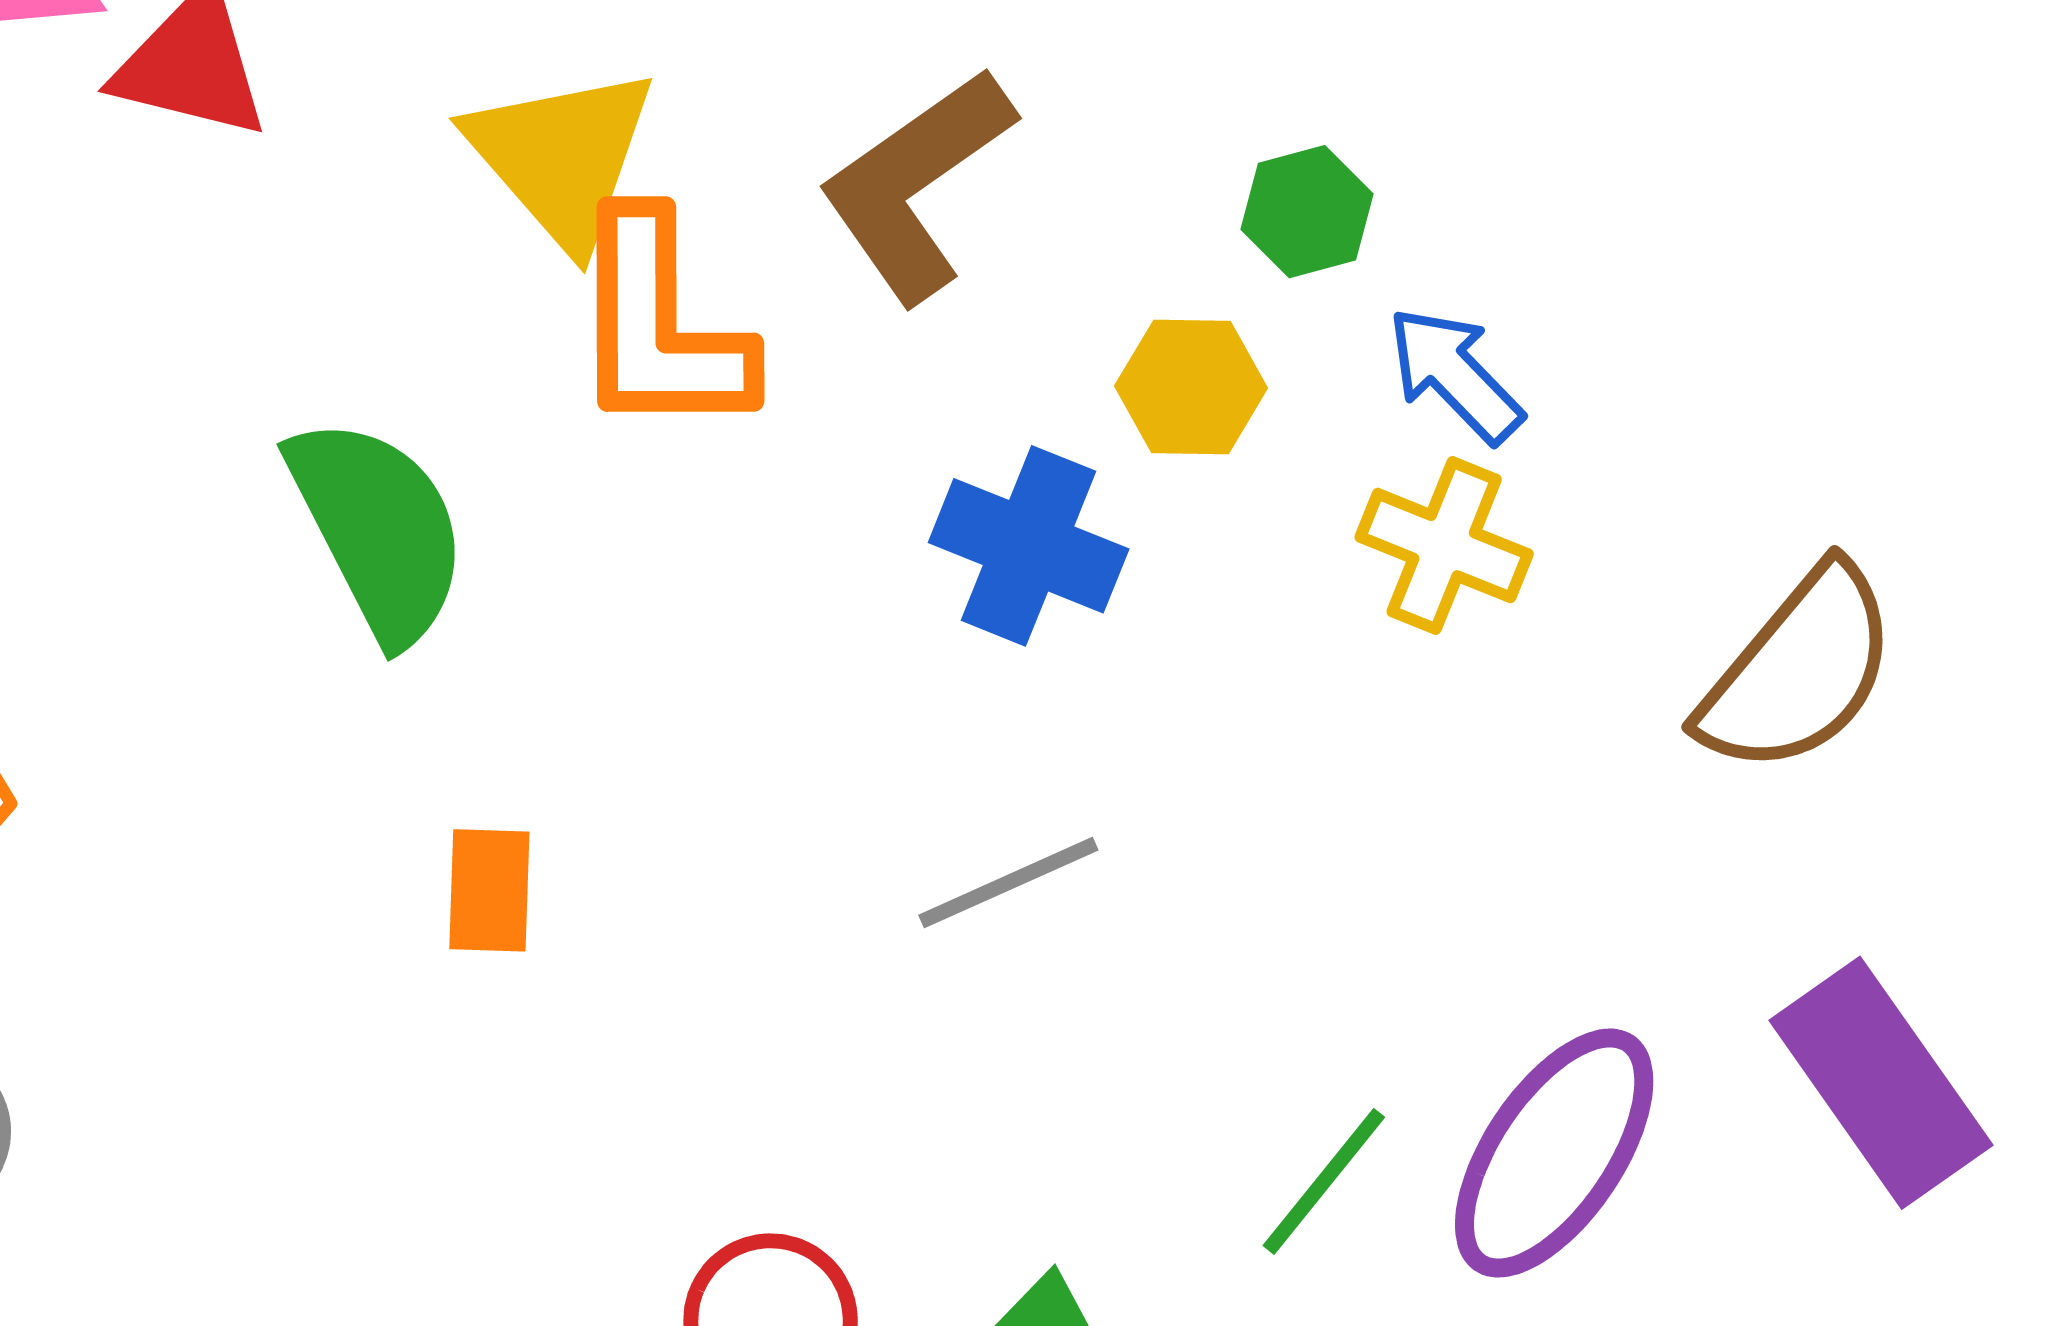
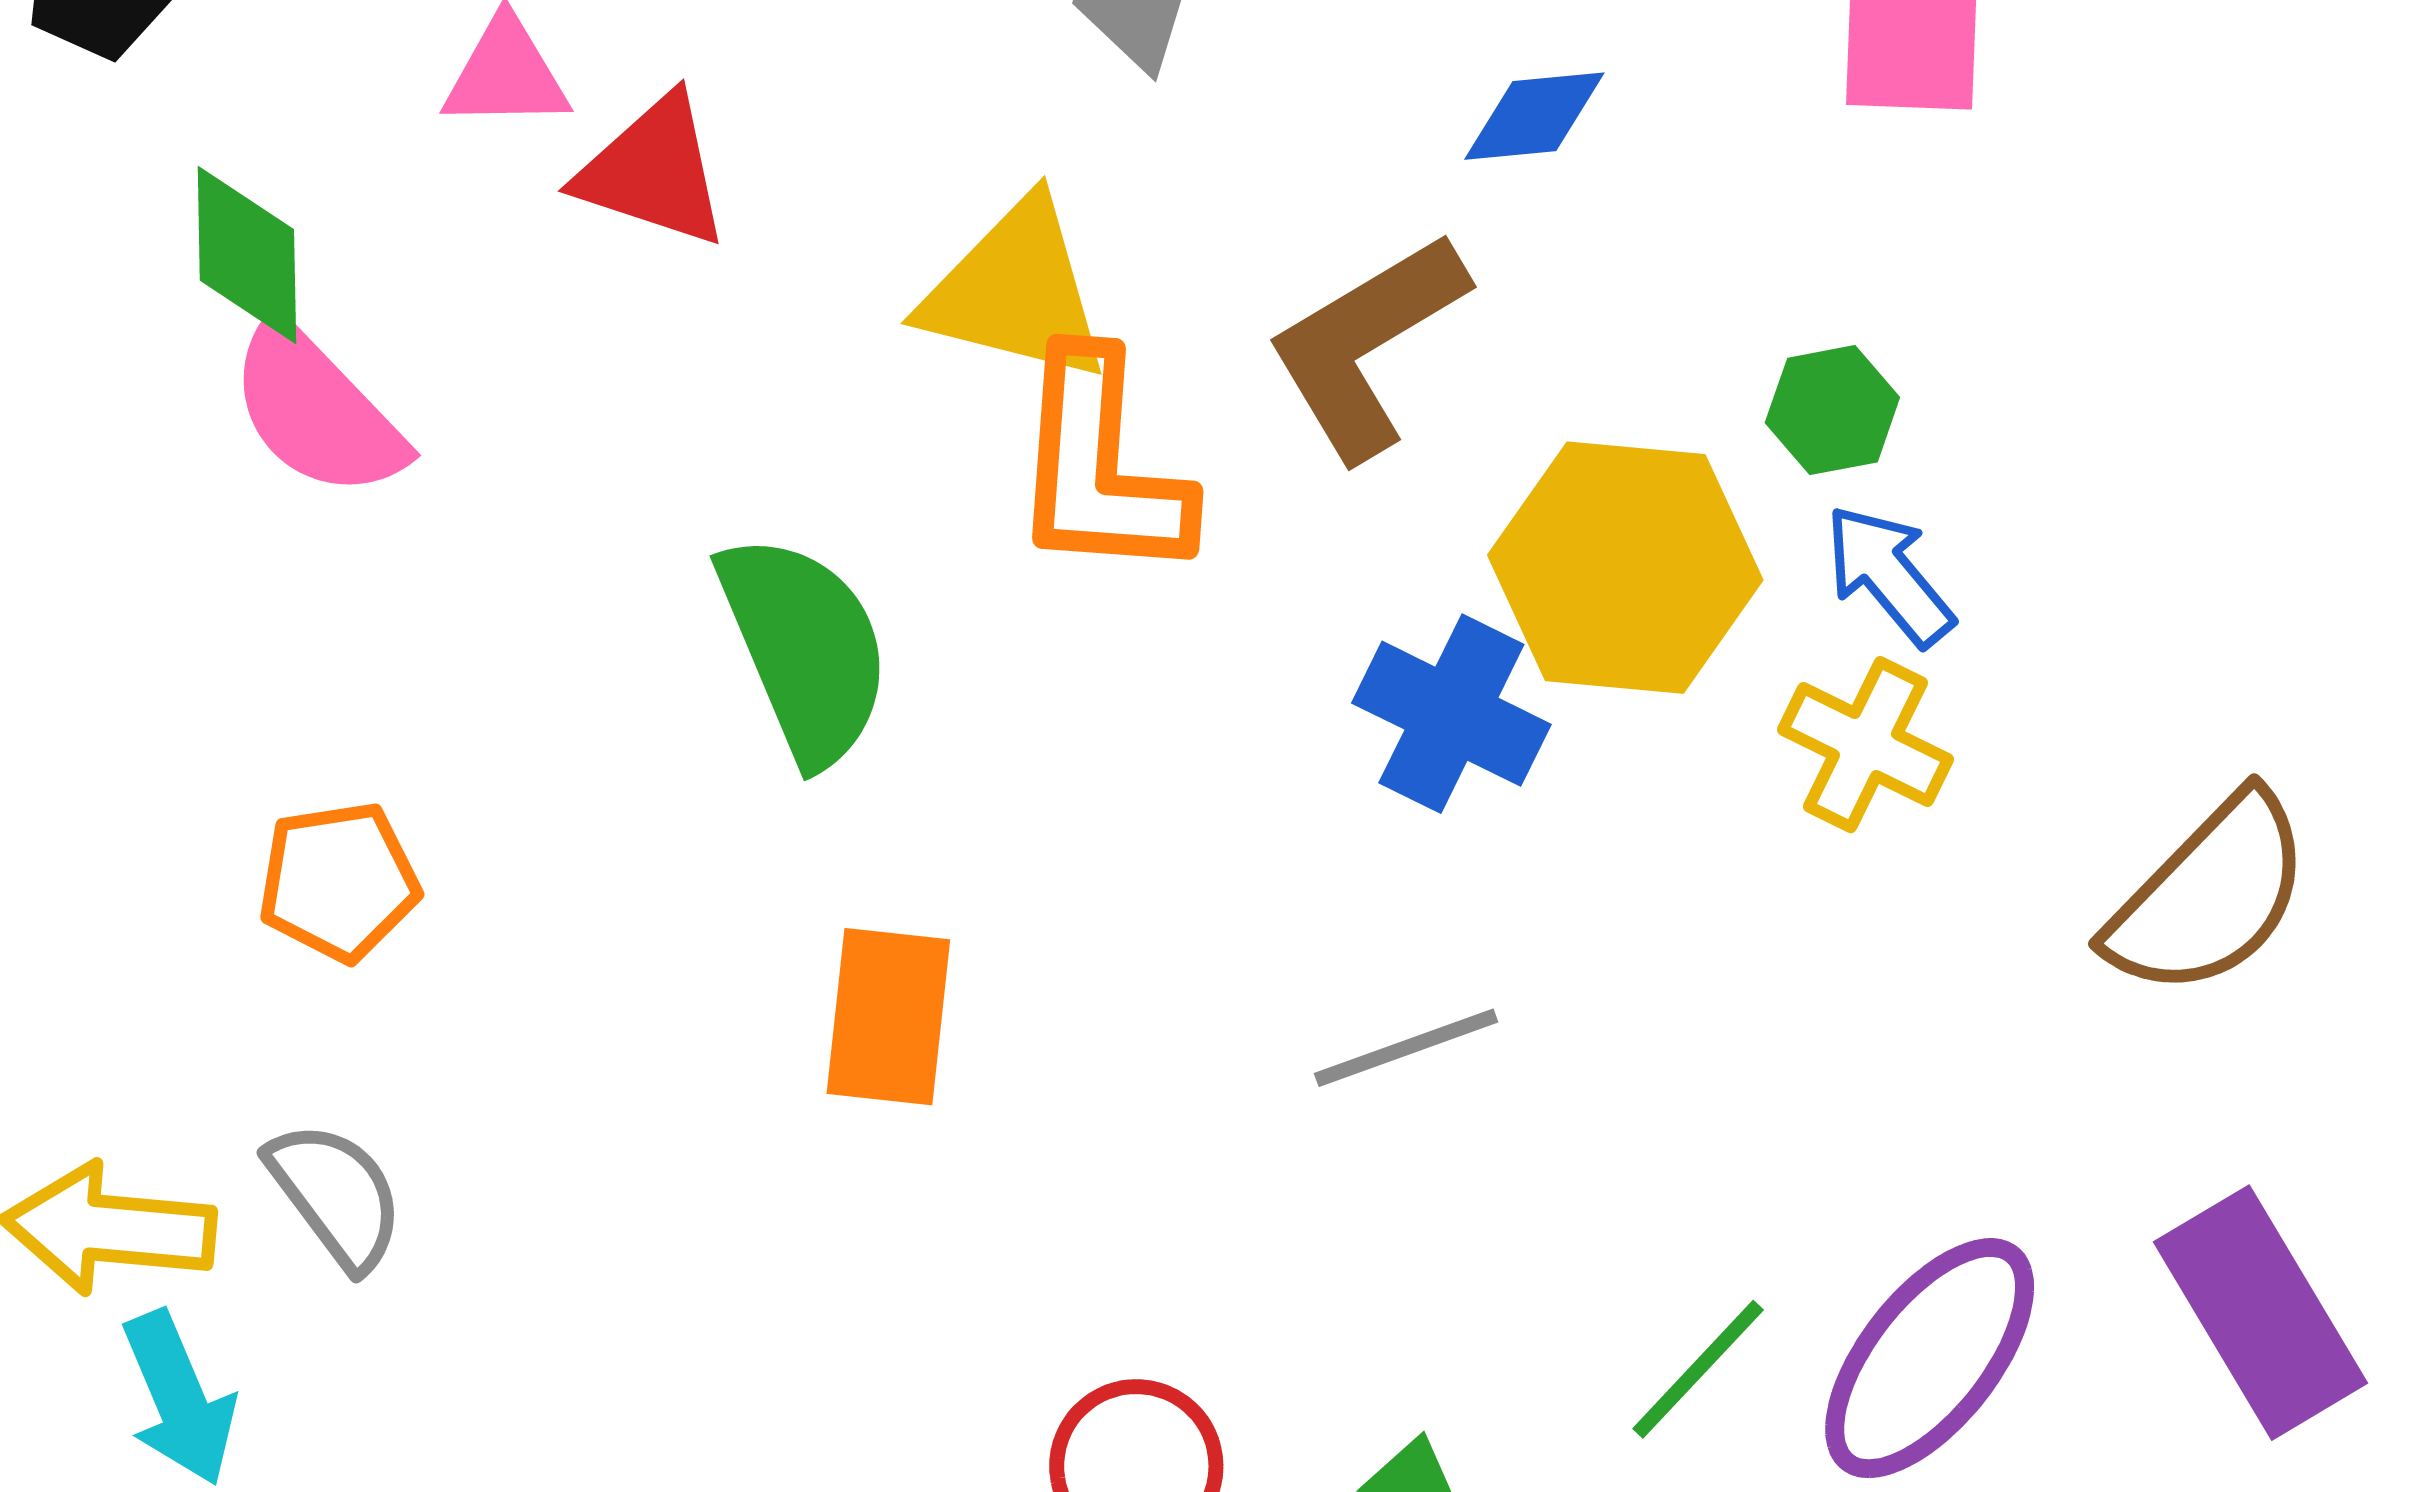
yellow triangle: (562, 157) -> (1016, 291), turned -39
green hexagon: (1307, 212) -> (1832, 410), moved
yellow hexagon: (1191, 387) -> (1625, 568), size x1.8
orange rectangle: (489, 890) -> (888, 1017), size x1.4

